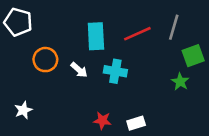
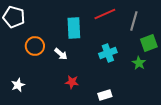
red line: (137, 34) -> (105, 14), moved
cyan cross: (115, 71) -> (108, 53), moved, turned -30
red star: (102, 121) -> (72, 82), moved

